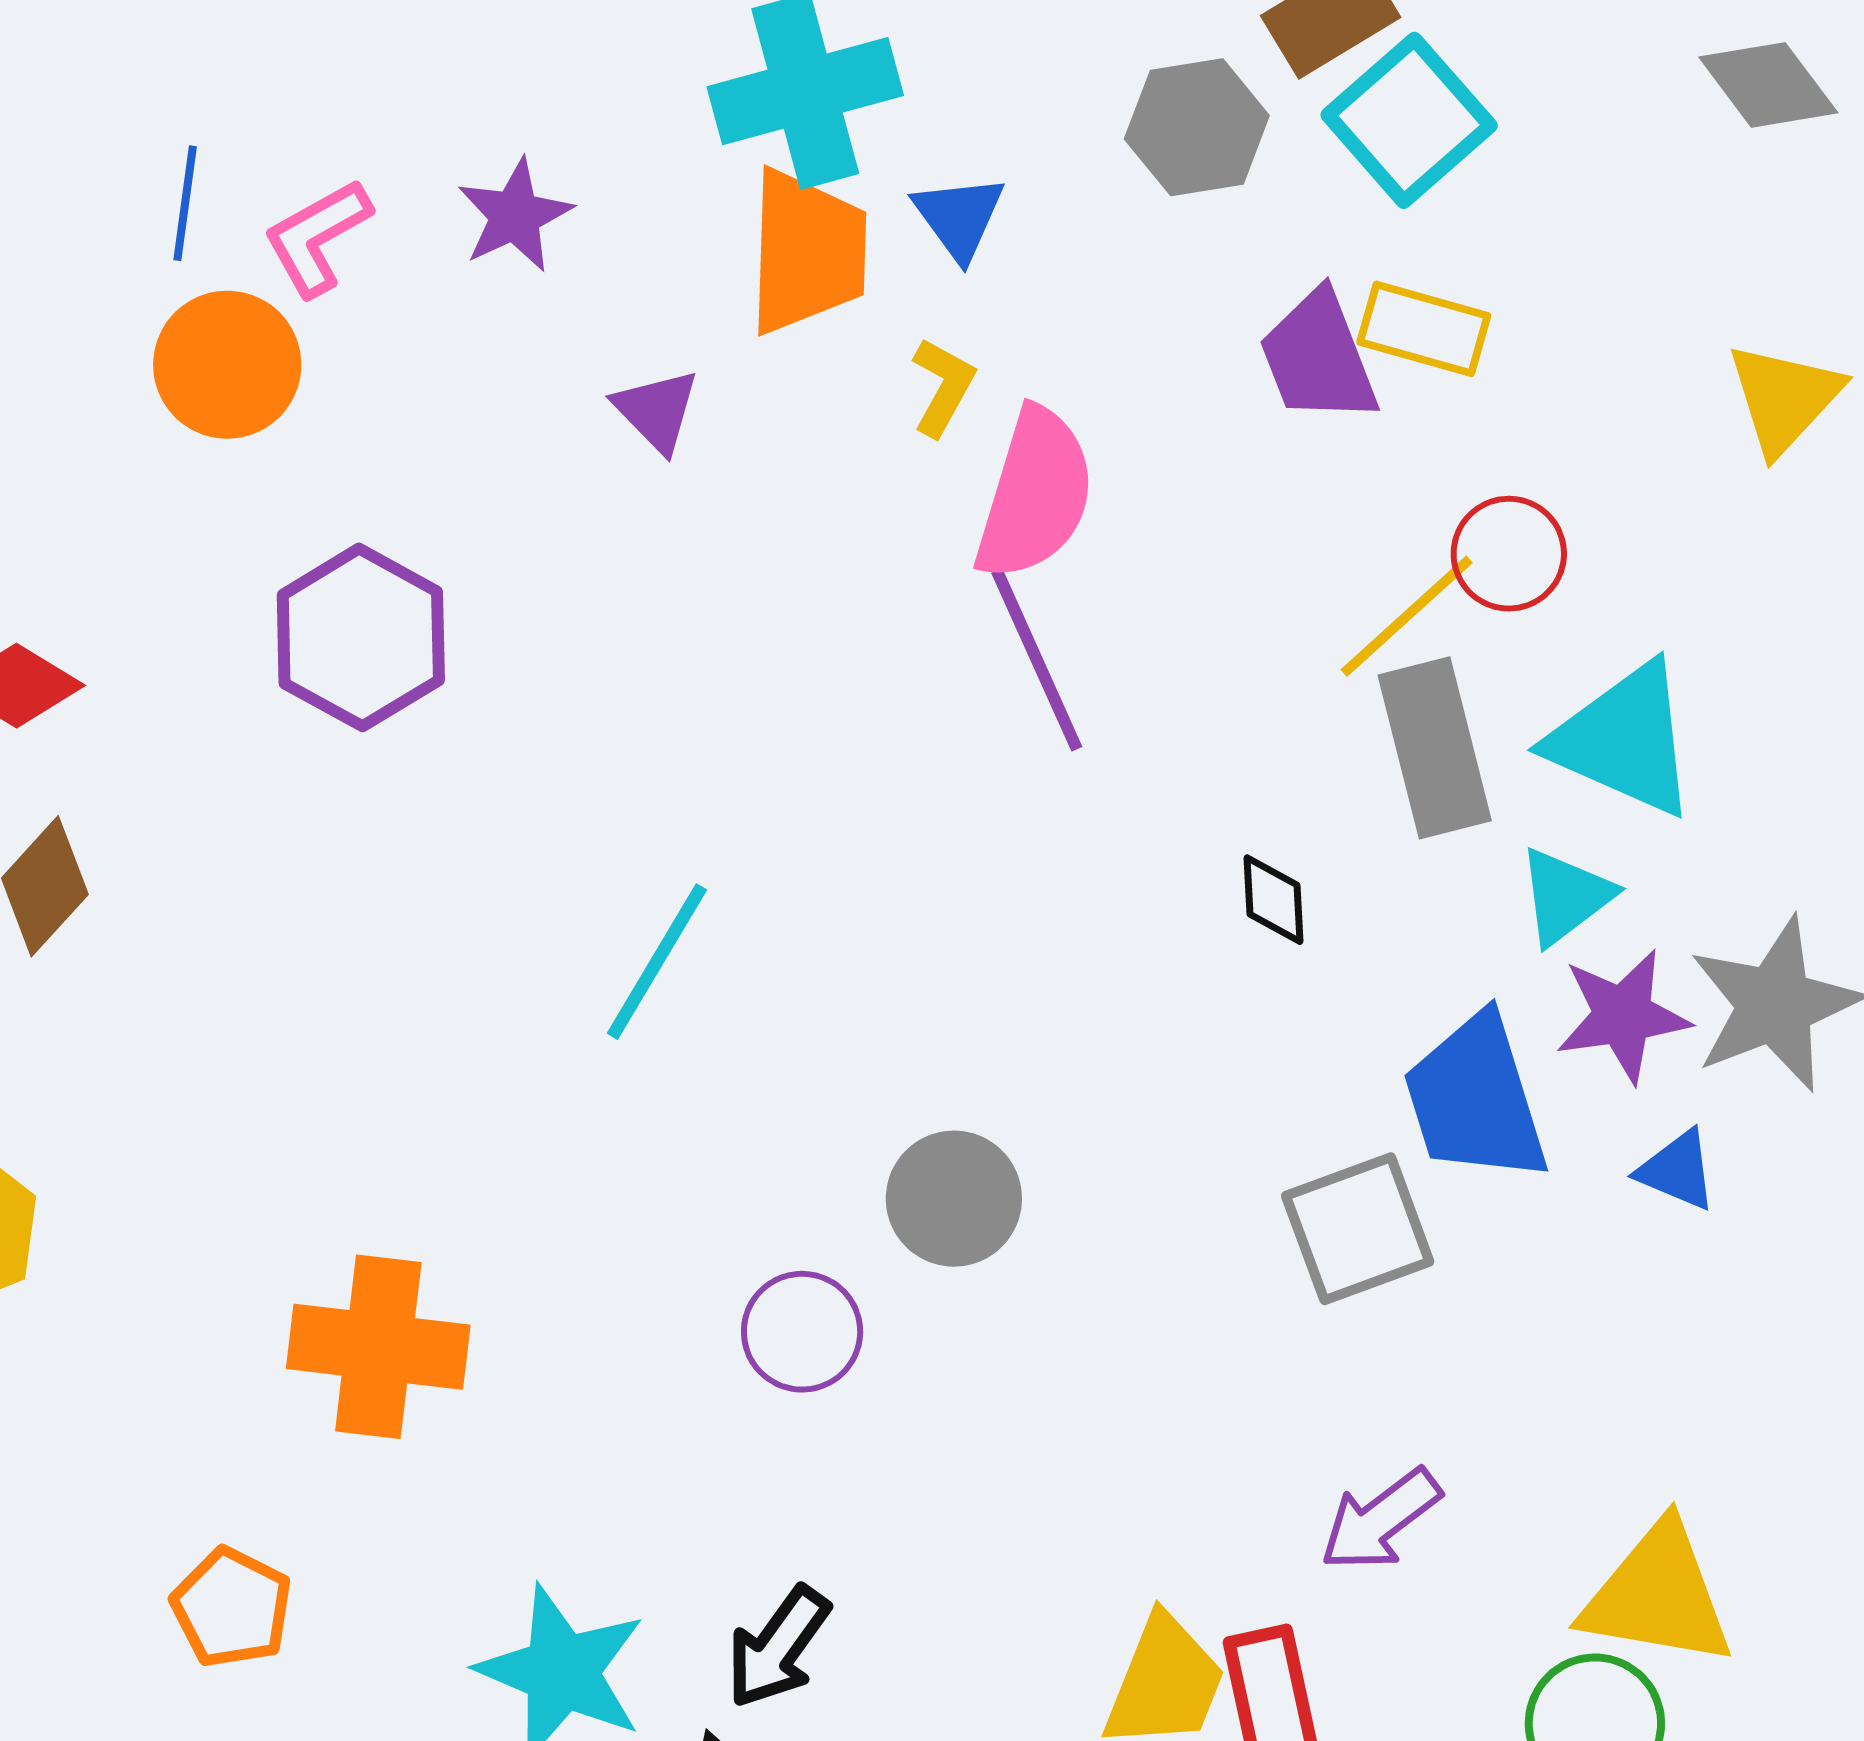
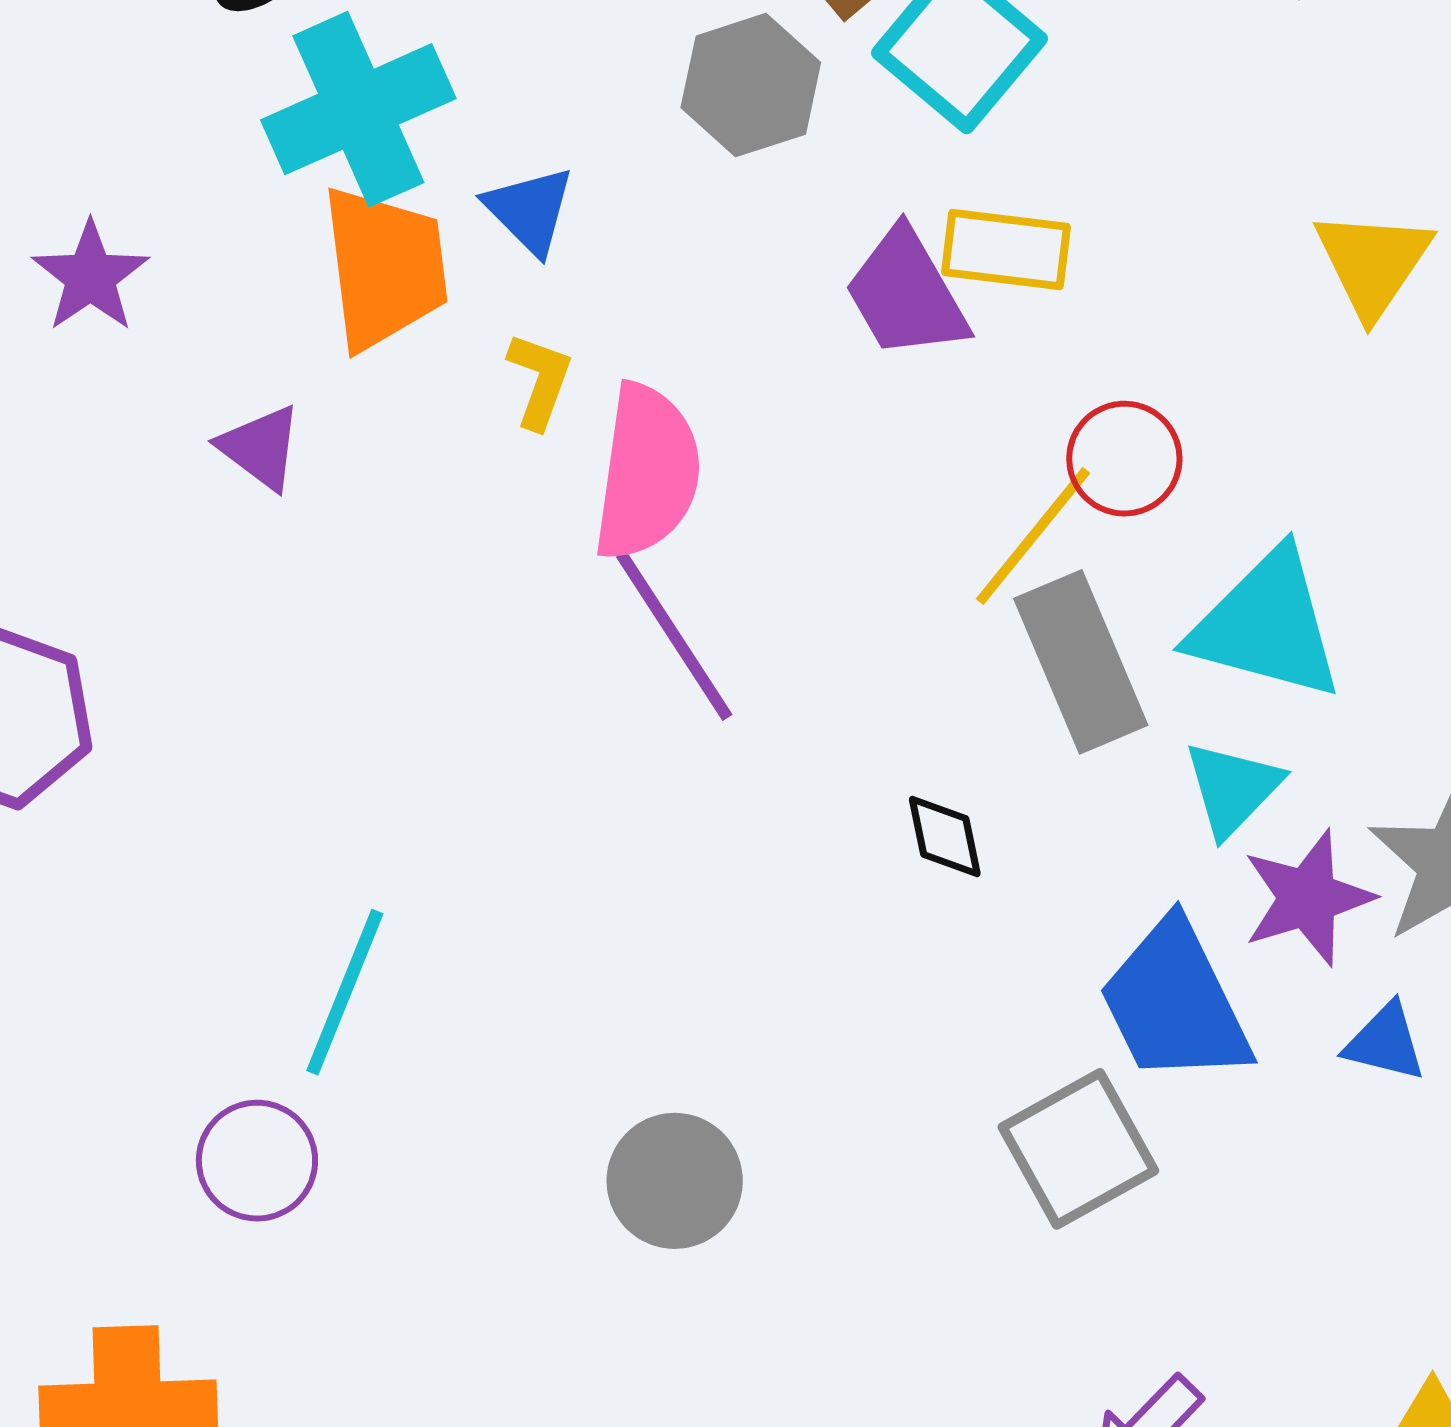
purple circle: (802, 1332) -> (257, 1161), moved

